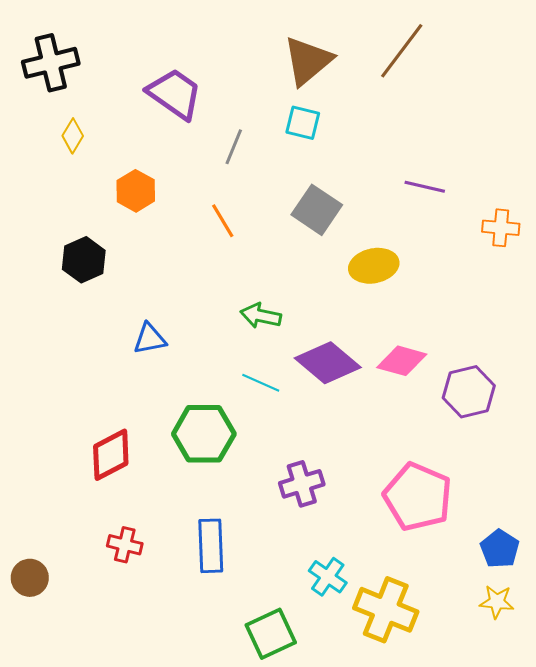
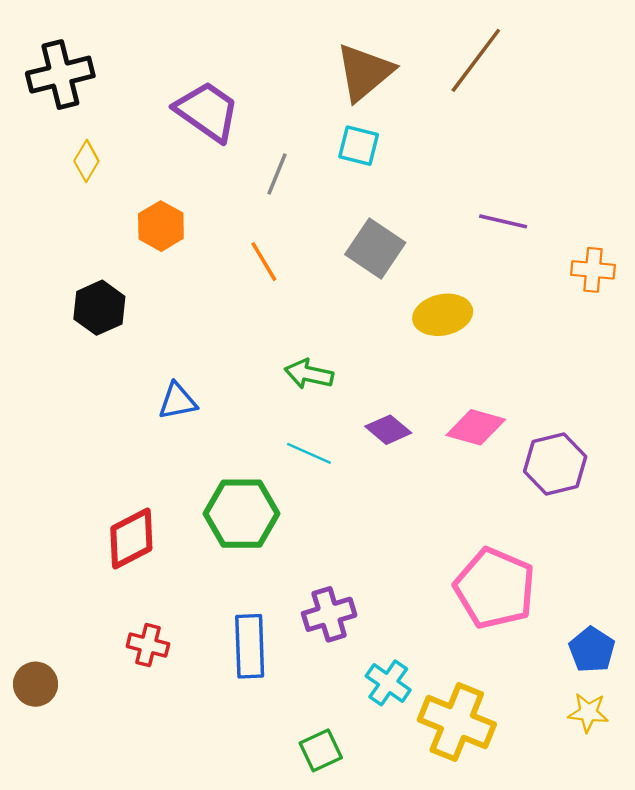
purple diamond: (328, 363) -> (388, 430), size x0.6
purple cross: (302, 484) -> (329, 614), moved
green square: (271, 634) -> (321, 750), size x0.7

